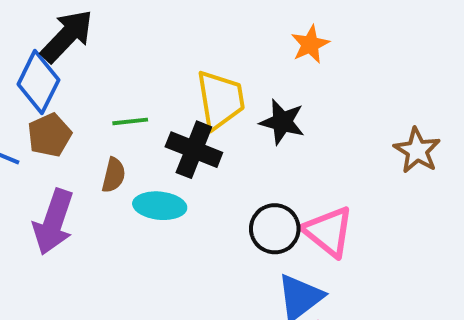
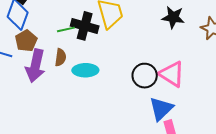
black star: (282, 122) -> (173, 17), moved
black cross: (194, 150) -> (85, 26), moved
purple arrow: (53, 222) -> (35, 66), moved

